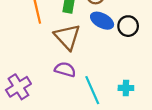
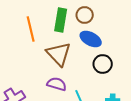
black circle: (128, 26) -> (103, 64), moved

